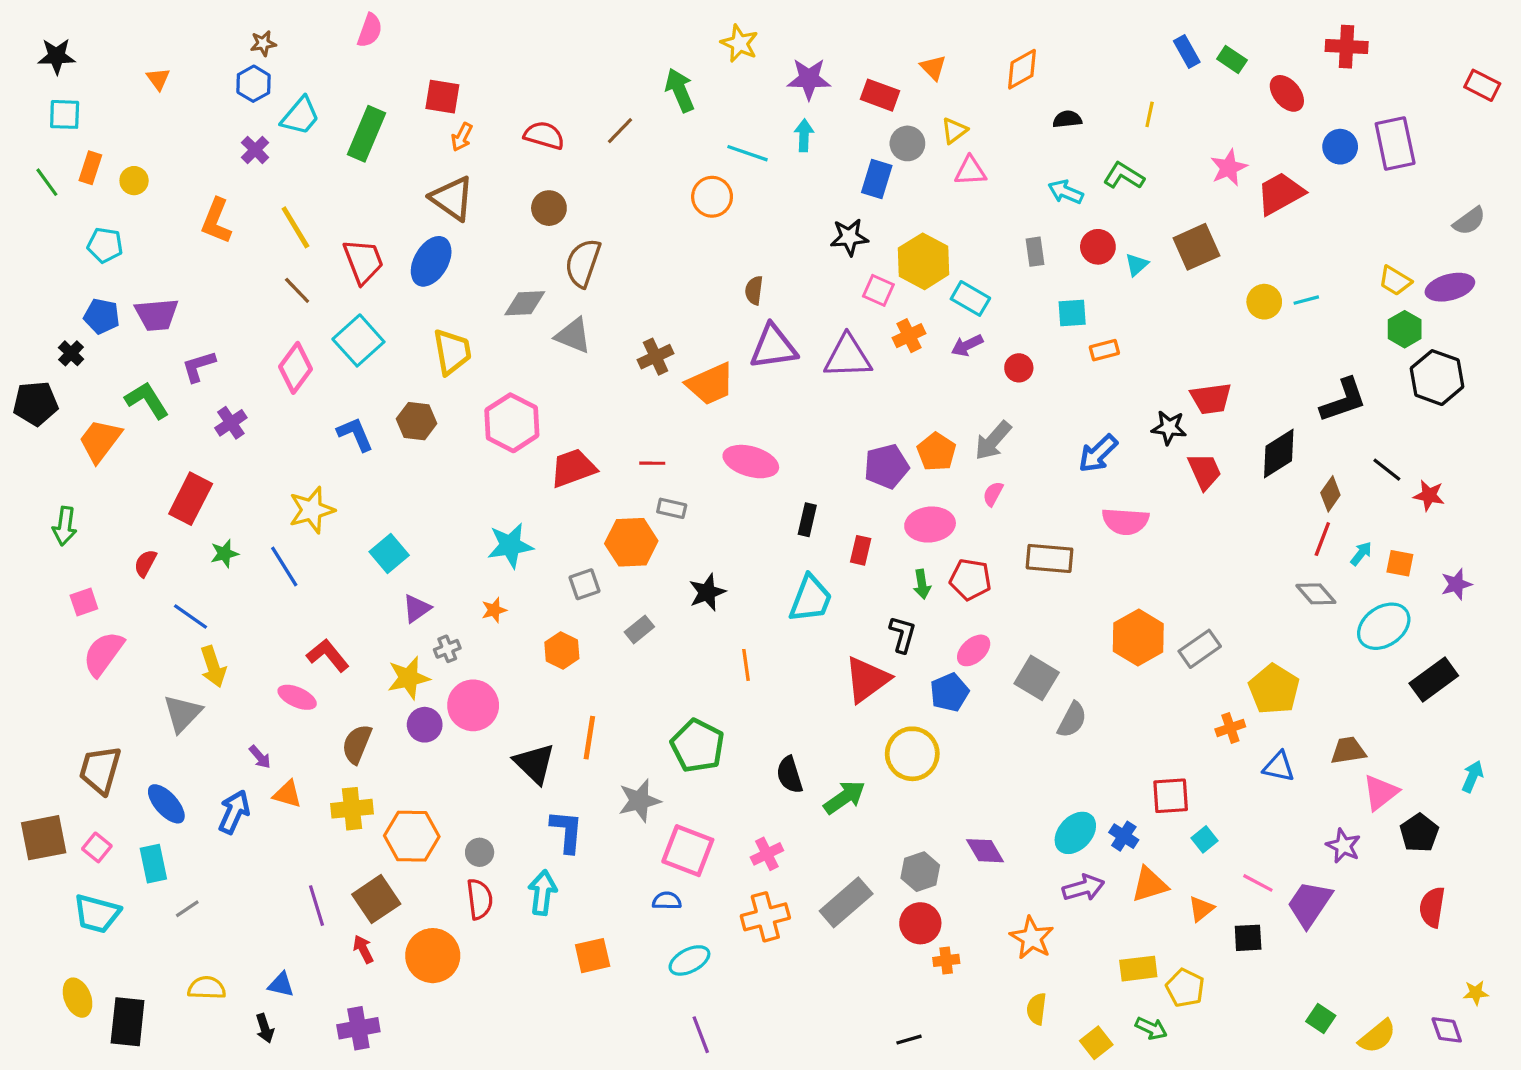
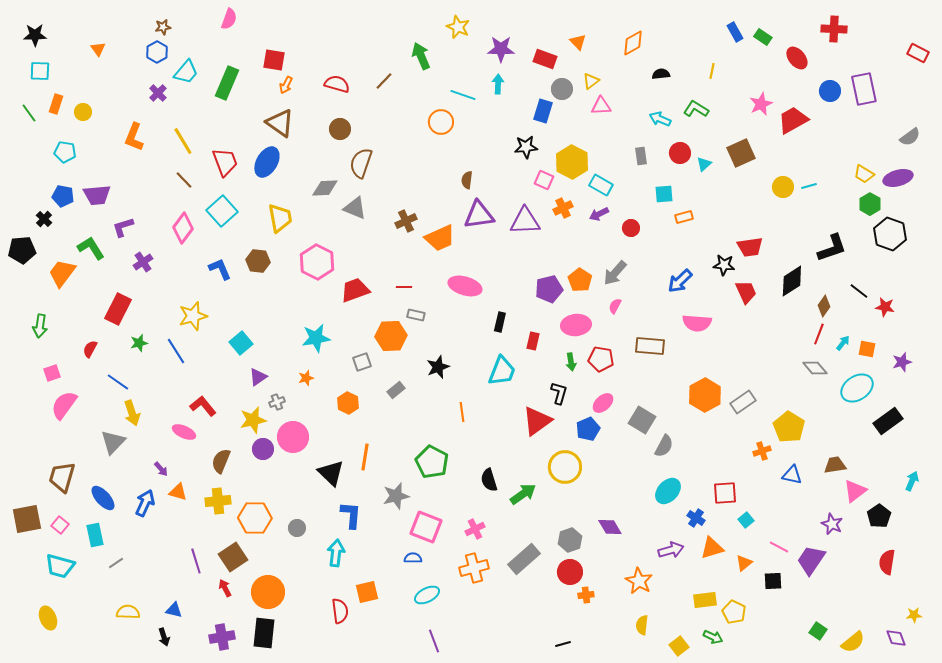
cyan ellipse: (1075, 833) -> (668, 491), moved
red semicircle: (480, 899) -> (340, 611), moved
black rectangle: (128, 1022) -> (264, 633), moved

